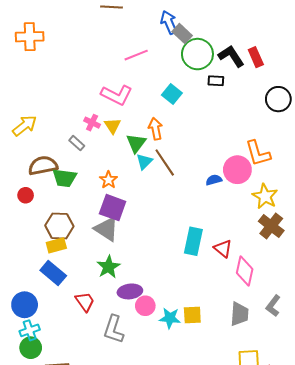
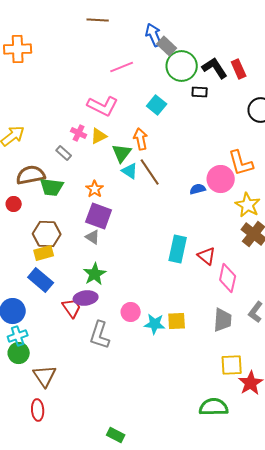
yellow triangle: (113, 126) -> (99, 136), turned 36
cyan triangle: (144, 161) -> (130, 171), turned -42
gray triangle: (106, 229) -> (93, 237), size x0.6
purple ellipse: (130, 291) -> (86, 298), moved

